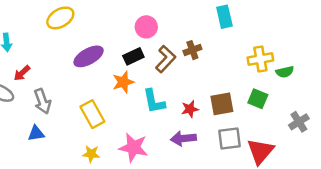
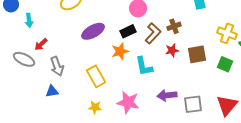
yellow cross: (260, 59) -> (227, 33), turned 30
brown square: (222, 104) -> (197, 54), moved
red star: (190, 109) -> (172, 50), moved
gray square: (230, 138) -> (193, 104), moved

